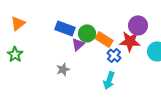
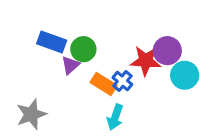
purple circle: (138, 25) -> (167, 51), moved
orange rectangle: (104, 39) -> (104, 84), moved
gray star: (63, 69) -> (31, 114), moved, size x1.5

